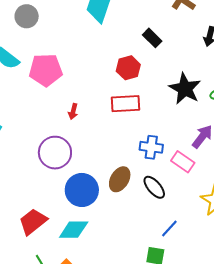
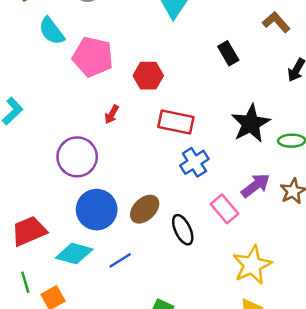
red hexagon: (128, 68) -> (148, 76), moved
blue cross: (151, 147) -> (194, 162), moved, turned 35
blue line: (169, 228) -> (120, 260), moved

